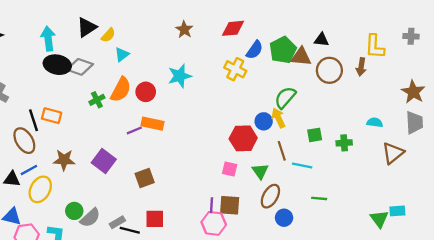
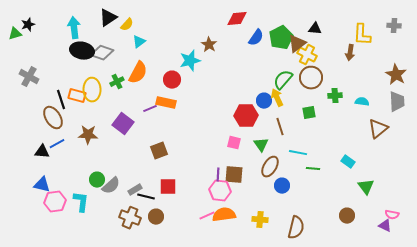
brown star: (184, 29) -> (209, 45), moved
brown triangle: (301, 57) -> (297, 44), turned -42
yellow cross: (235, 69) -> (307, 55), moved
brown circle: (329, 70) -> (311, 78), moved
red circle: (146, 92) -> (172, 80), moved
green cross: (344, 143) -> (335, 96), moved
purple square: (104, 161) -> (123, 124), moved
cyan line: (302, 166) -> (298, 153), moved
yellow ellipse: (40, 189) -> (92, 90), moved, turned -30
cyan rectangle: (397, 211) -> (348, 162), moved, turned 40

